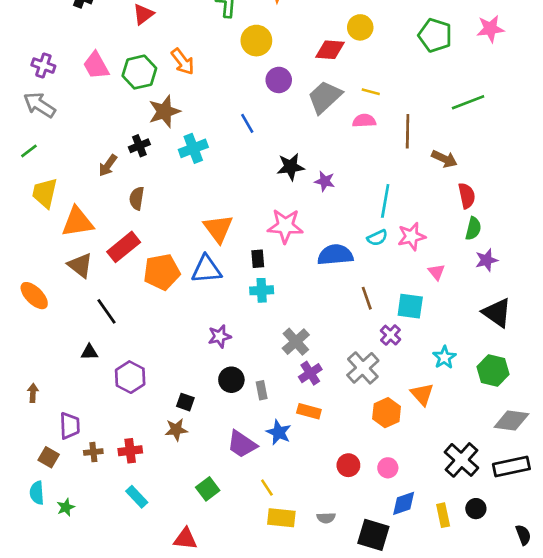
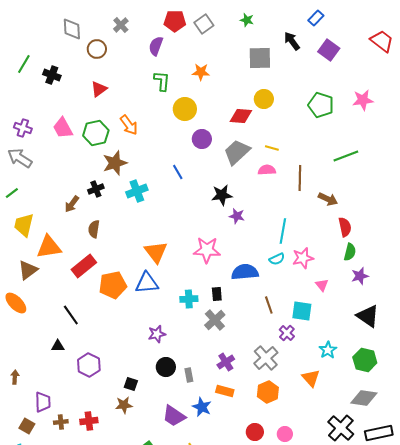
black star: (291, 167) -> (222, 195), moved
black rectangle: (258, 259) -> (217, 294), moved
brown triangle: (80, 265) -> (28, 270), moved, turned 45
gray cross: (296, 342) -> (215, 320), moved
orange hexagon: (387, 413) -> (268, 392), moved
gray diamond: (511, 420) -> (364, 398), moved

